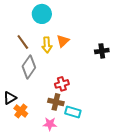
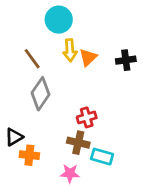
yellow arrow: (47, 45) -> (70, 50), moved
black cross: (102, 51) -> (126, 60), moved
orange cross: (21, 111) -> (29, 155), turned -32

